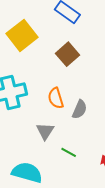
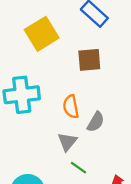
brown square: (67, 54) -> (89, 60), turned 30
gray triangle: (45, 131) -> (67, 142), moved

